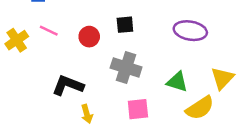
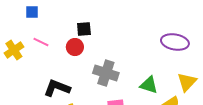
black square: (125, 25) -> (84, 29), moved
purple ellipse: (190, 31) -> (175, 42), moved

